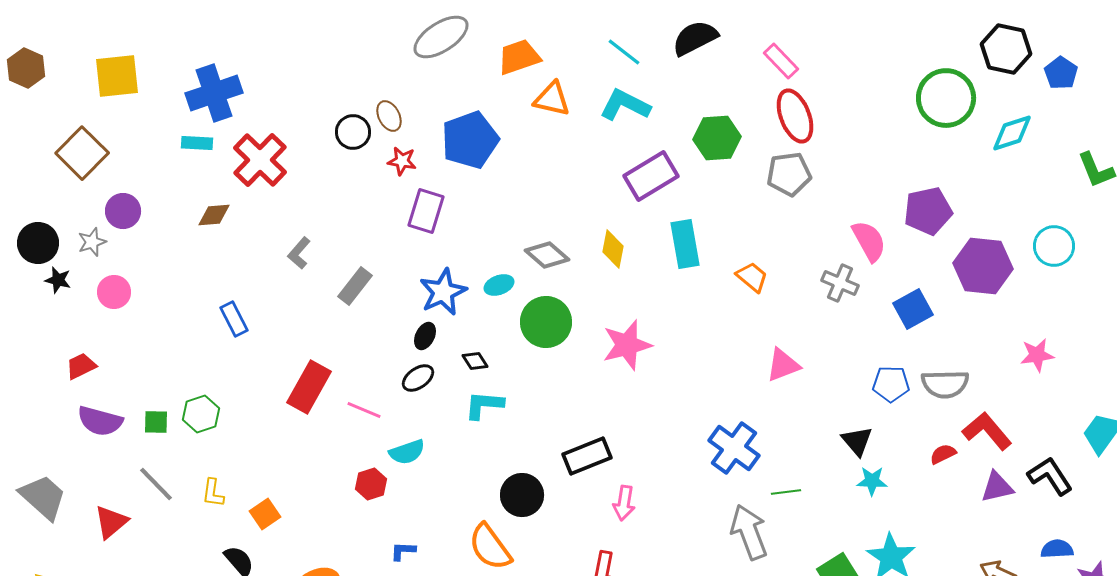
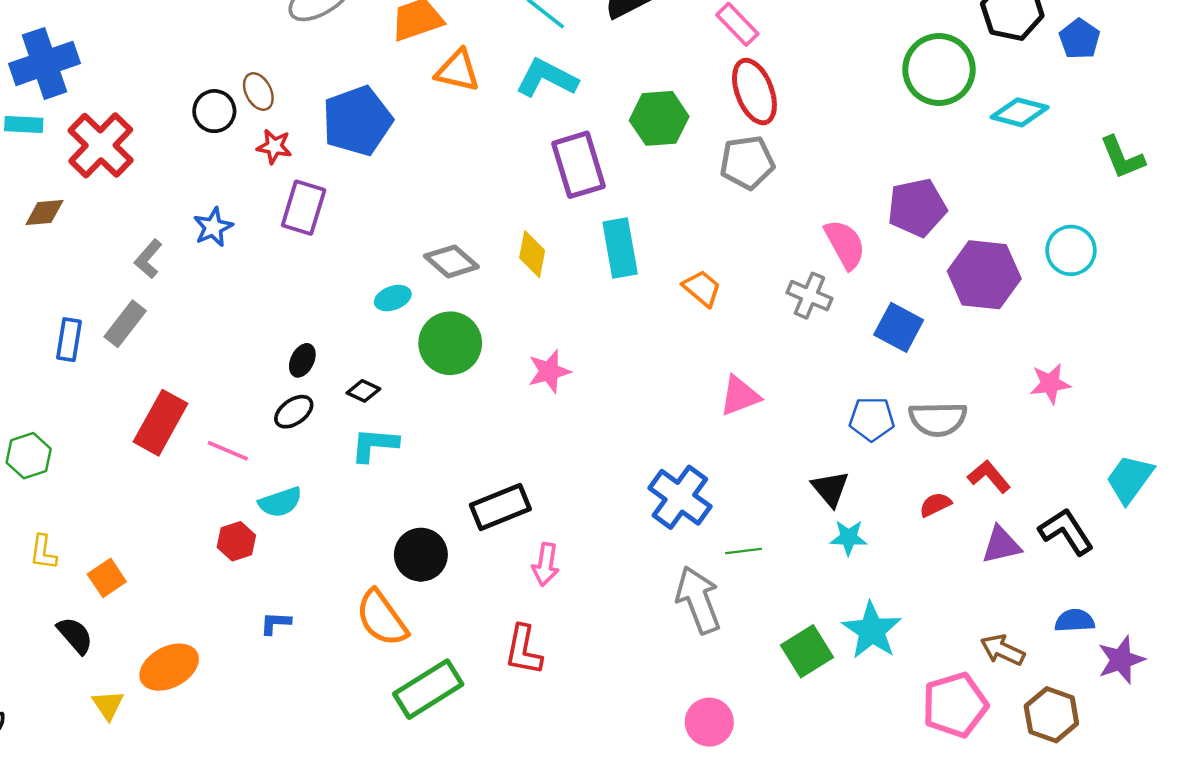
cyan diamond: (1012, 133) -> (1020, 112), turned 33
purple rectangle: (651, 176) -> (579, 165), turned -76
gray rectangle: (355, 286) -> (125, 324), moved
blue star: (443, 292) -> (213, 227), moved, size x0.7
blue square: (913, 309) -> (899, 327), turned -33
blue rectangle: (234, 319) -> (69, 340), turned 36
pink star: (627, 345) -> (549, 371), size x0.7
black diamond: (475, 361) -> (363, 391), turned -32
red L-shape: (987, 431) -> (989, 476), size x0.7

